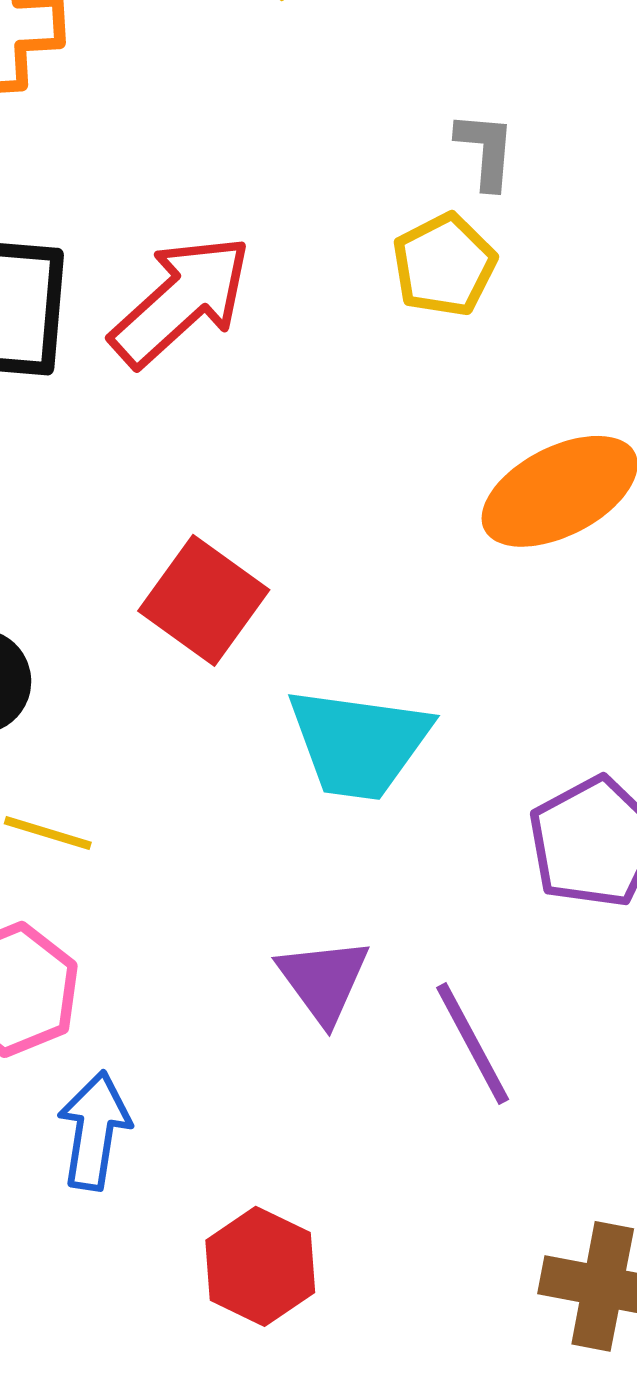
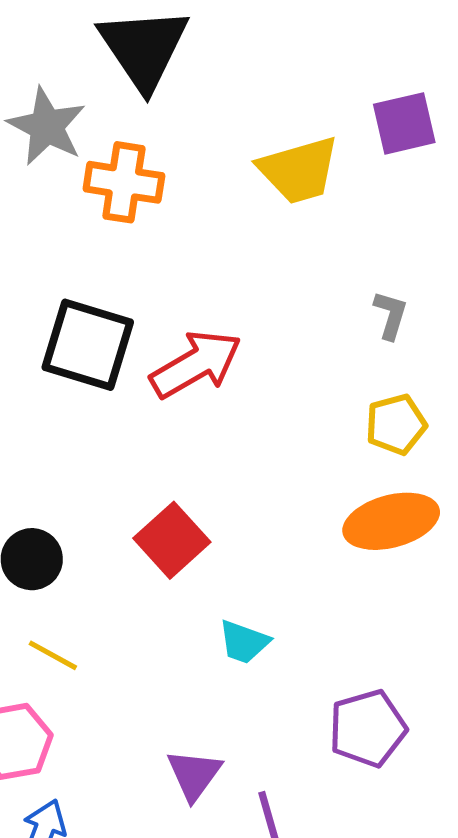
yellow pentagon: (444, 265) -> (396, 424), moved
cyan trapezoid: (359, 743) -> (244, 642), size x0.6

